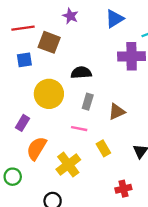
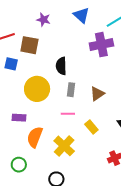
blue triangle: (115, 19) -> (81, 15), turned -36
blue square: (24, 60) -> (11, 64), turned 32
black semicircle: (81, 73) -> (61, 66), turned -78
purple rectangle: (23, 123) -> (19, 118), turned 72

